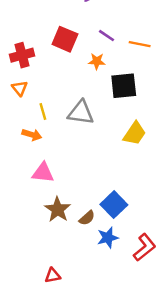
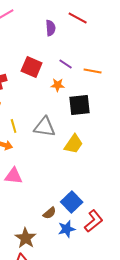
yellow trapezoid: (135, 134) -> (74, 144), moved
brown star: (58, 209) -> (26, 238), moved
red L-shape: (144, 247) -> (94, 221), moved

